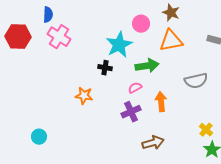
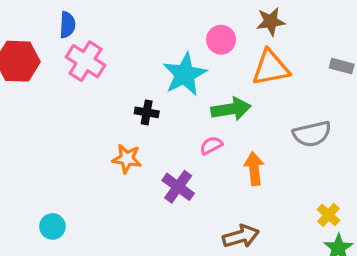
brown star: (171, 13) -> (271, 21), turned -30
black cross: (105, 68) -> (147, 112), moved
purple cross: (131, 112) -> (178, 187), moved, turned -30

